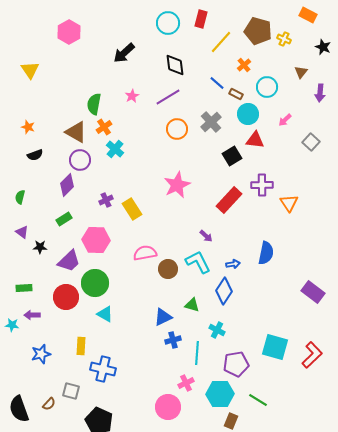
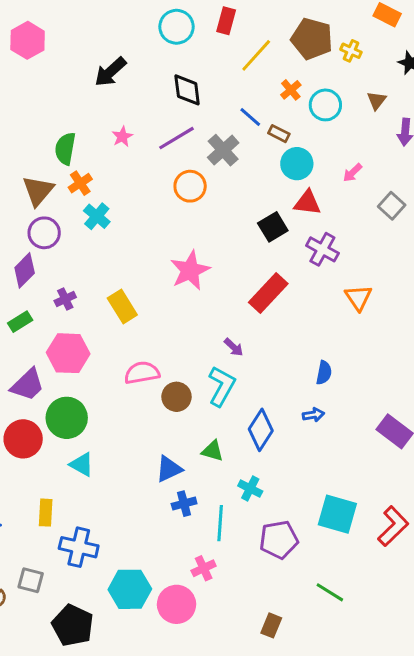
cyan circle: (267, 87) -> (325, 105), moved
gray cross: (211, 122) -> (223, 150), moved
brown triangle: (76, 132) -> (38, 191), turned 40
purple cross: (262, 185) -> (322, 249), moved, turned 30
purple cross: (106, 200) -> (65, 299), moved
blue semicircle: (266, 253) -> (324, 373), size x0.7
cyan L-shape: (198, 262) -> (222, 386), turned 56
blue arrow: (233, 264) -> (313, 415), moved
cyan hexagon: (220, 394) -> (130, 589), moved
green line: (258, 400) -> (330, 592), moved

